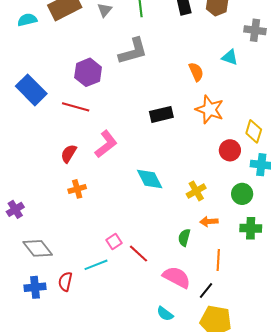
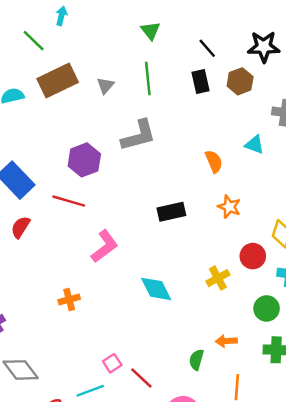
orange star: (210, 109) -> (229, 207), size x0.7
red semicircle: (69, 154) -> (20, 227), moved
yellow cross: (196, 191) -> (218, 278), moved

